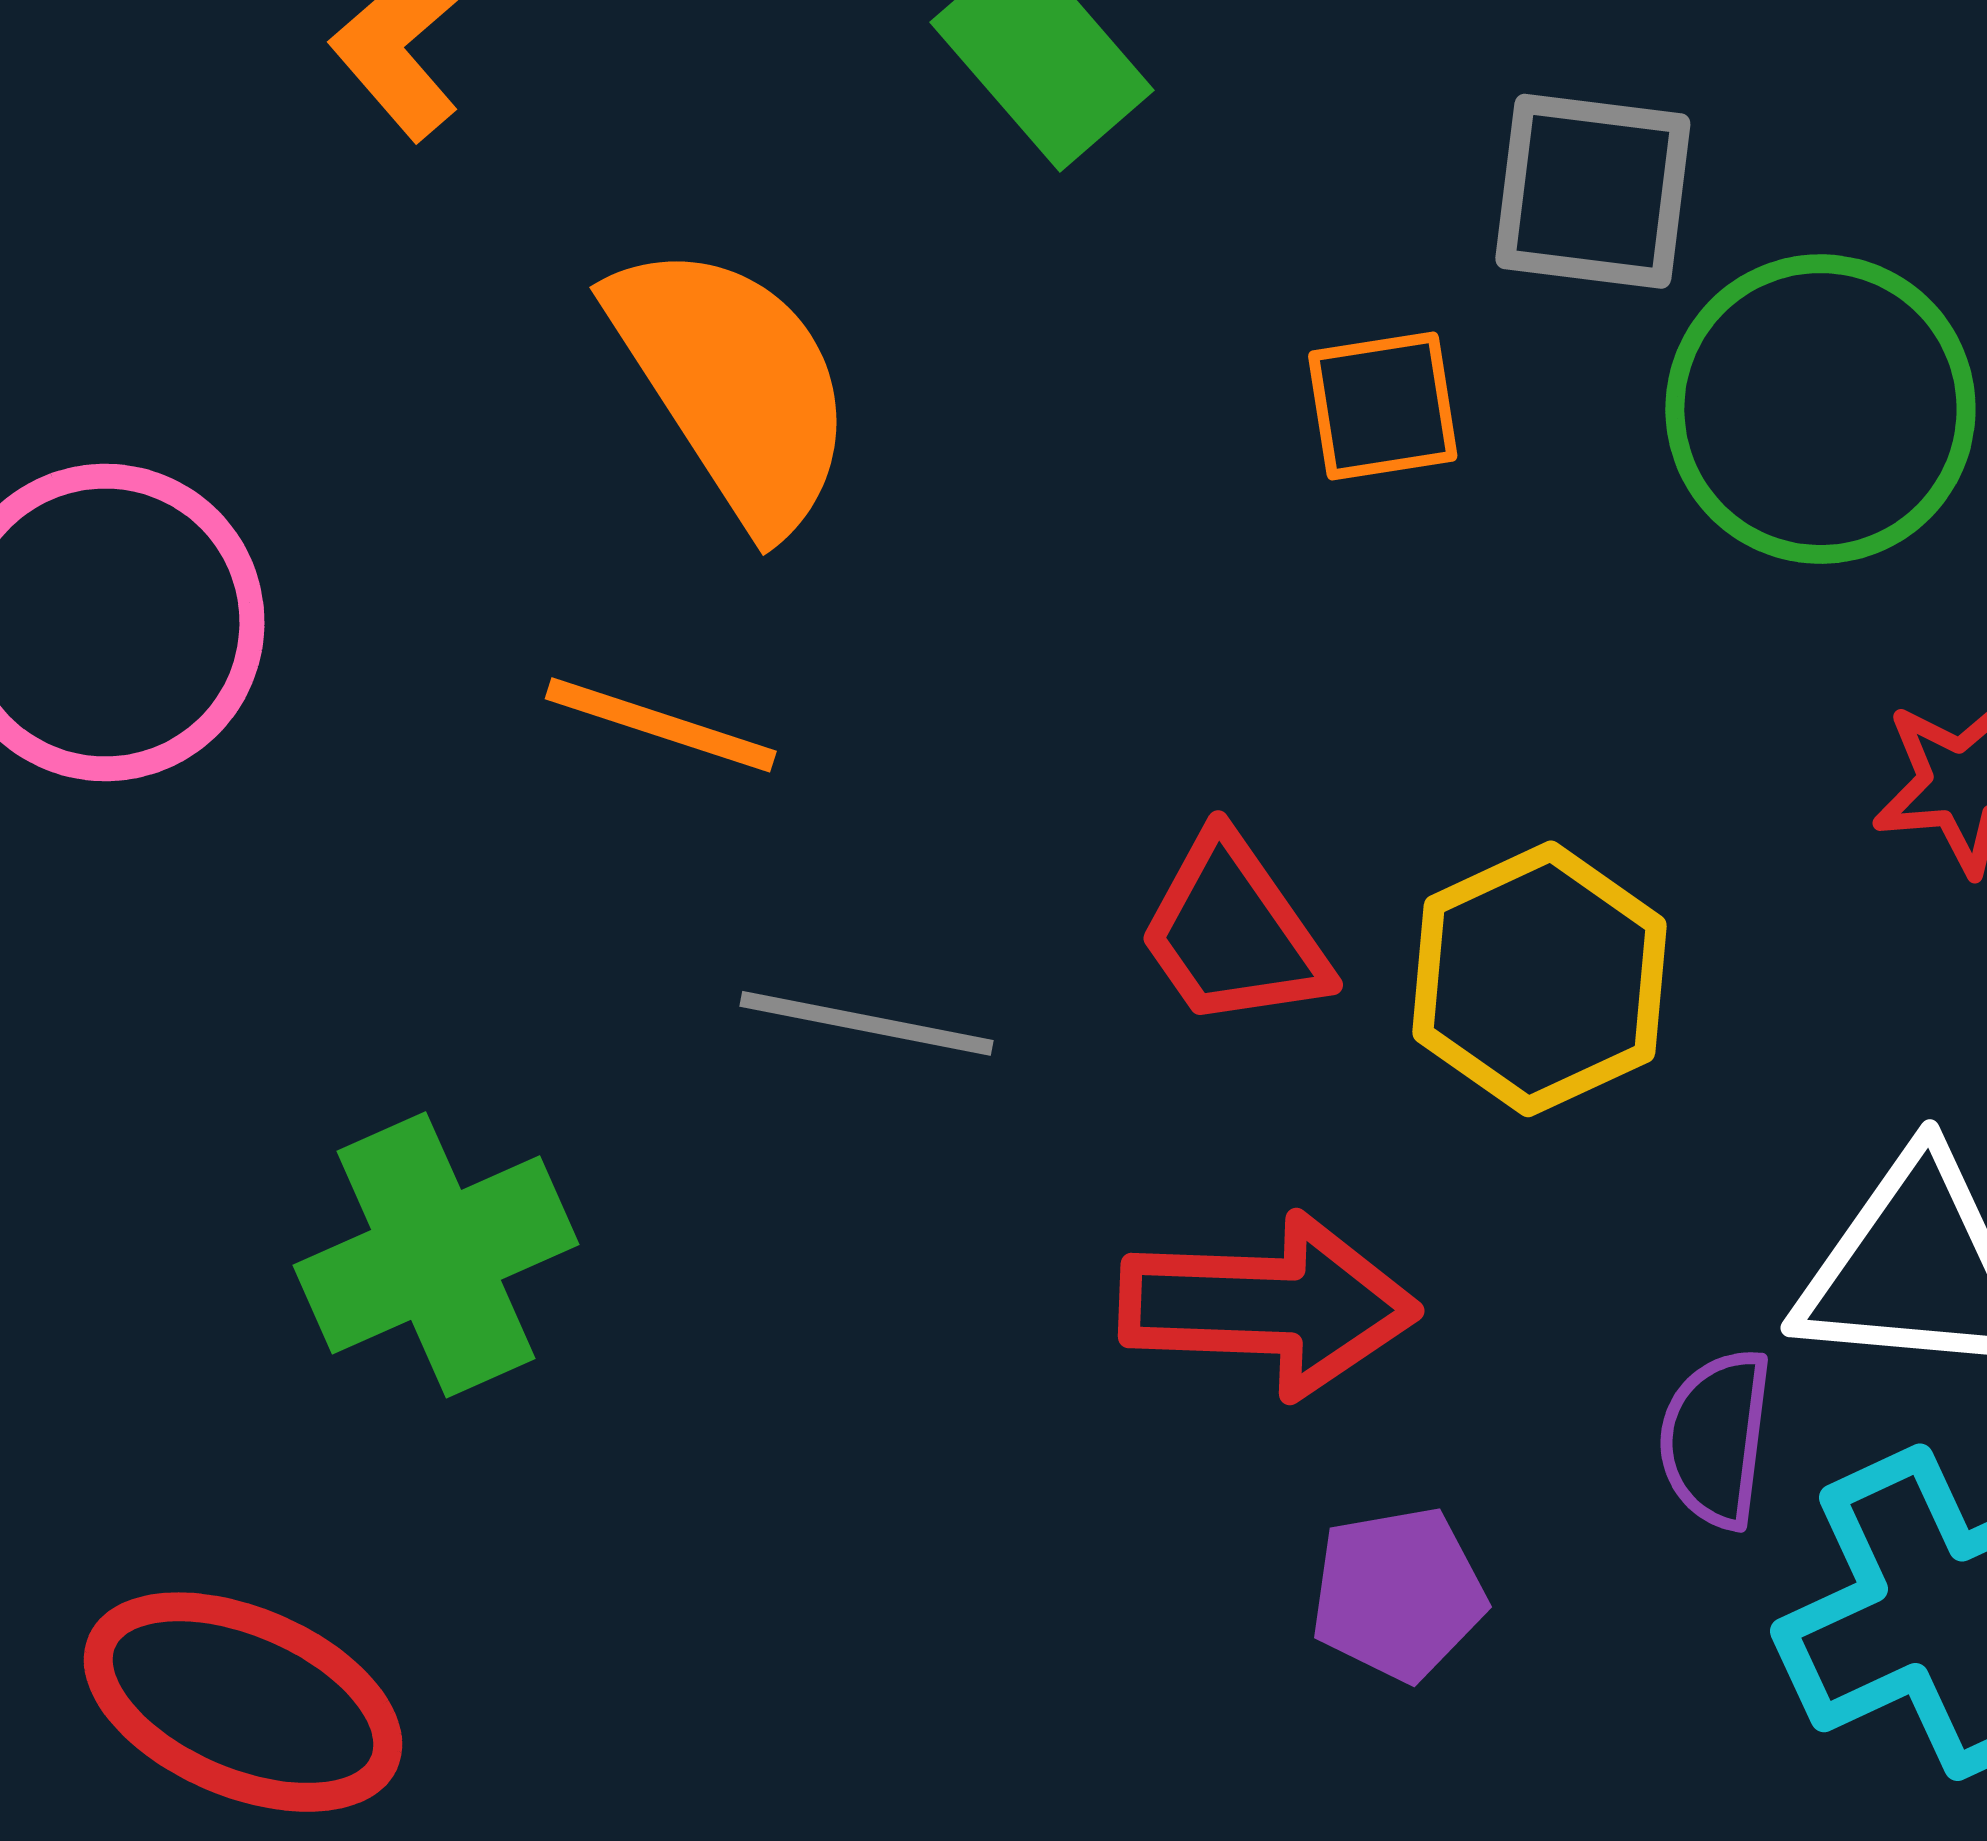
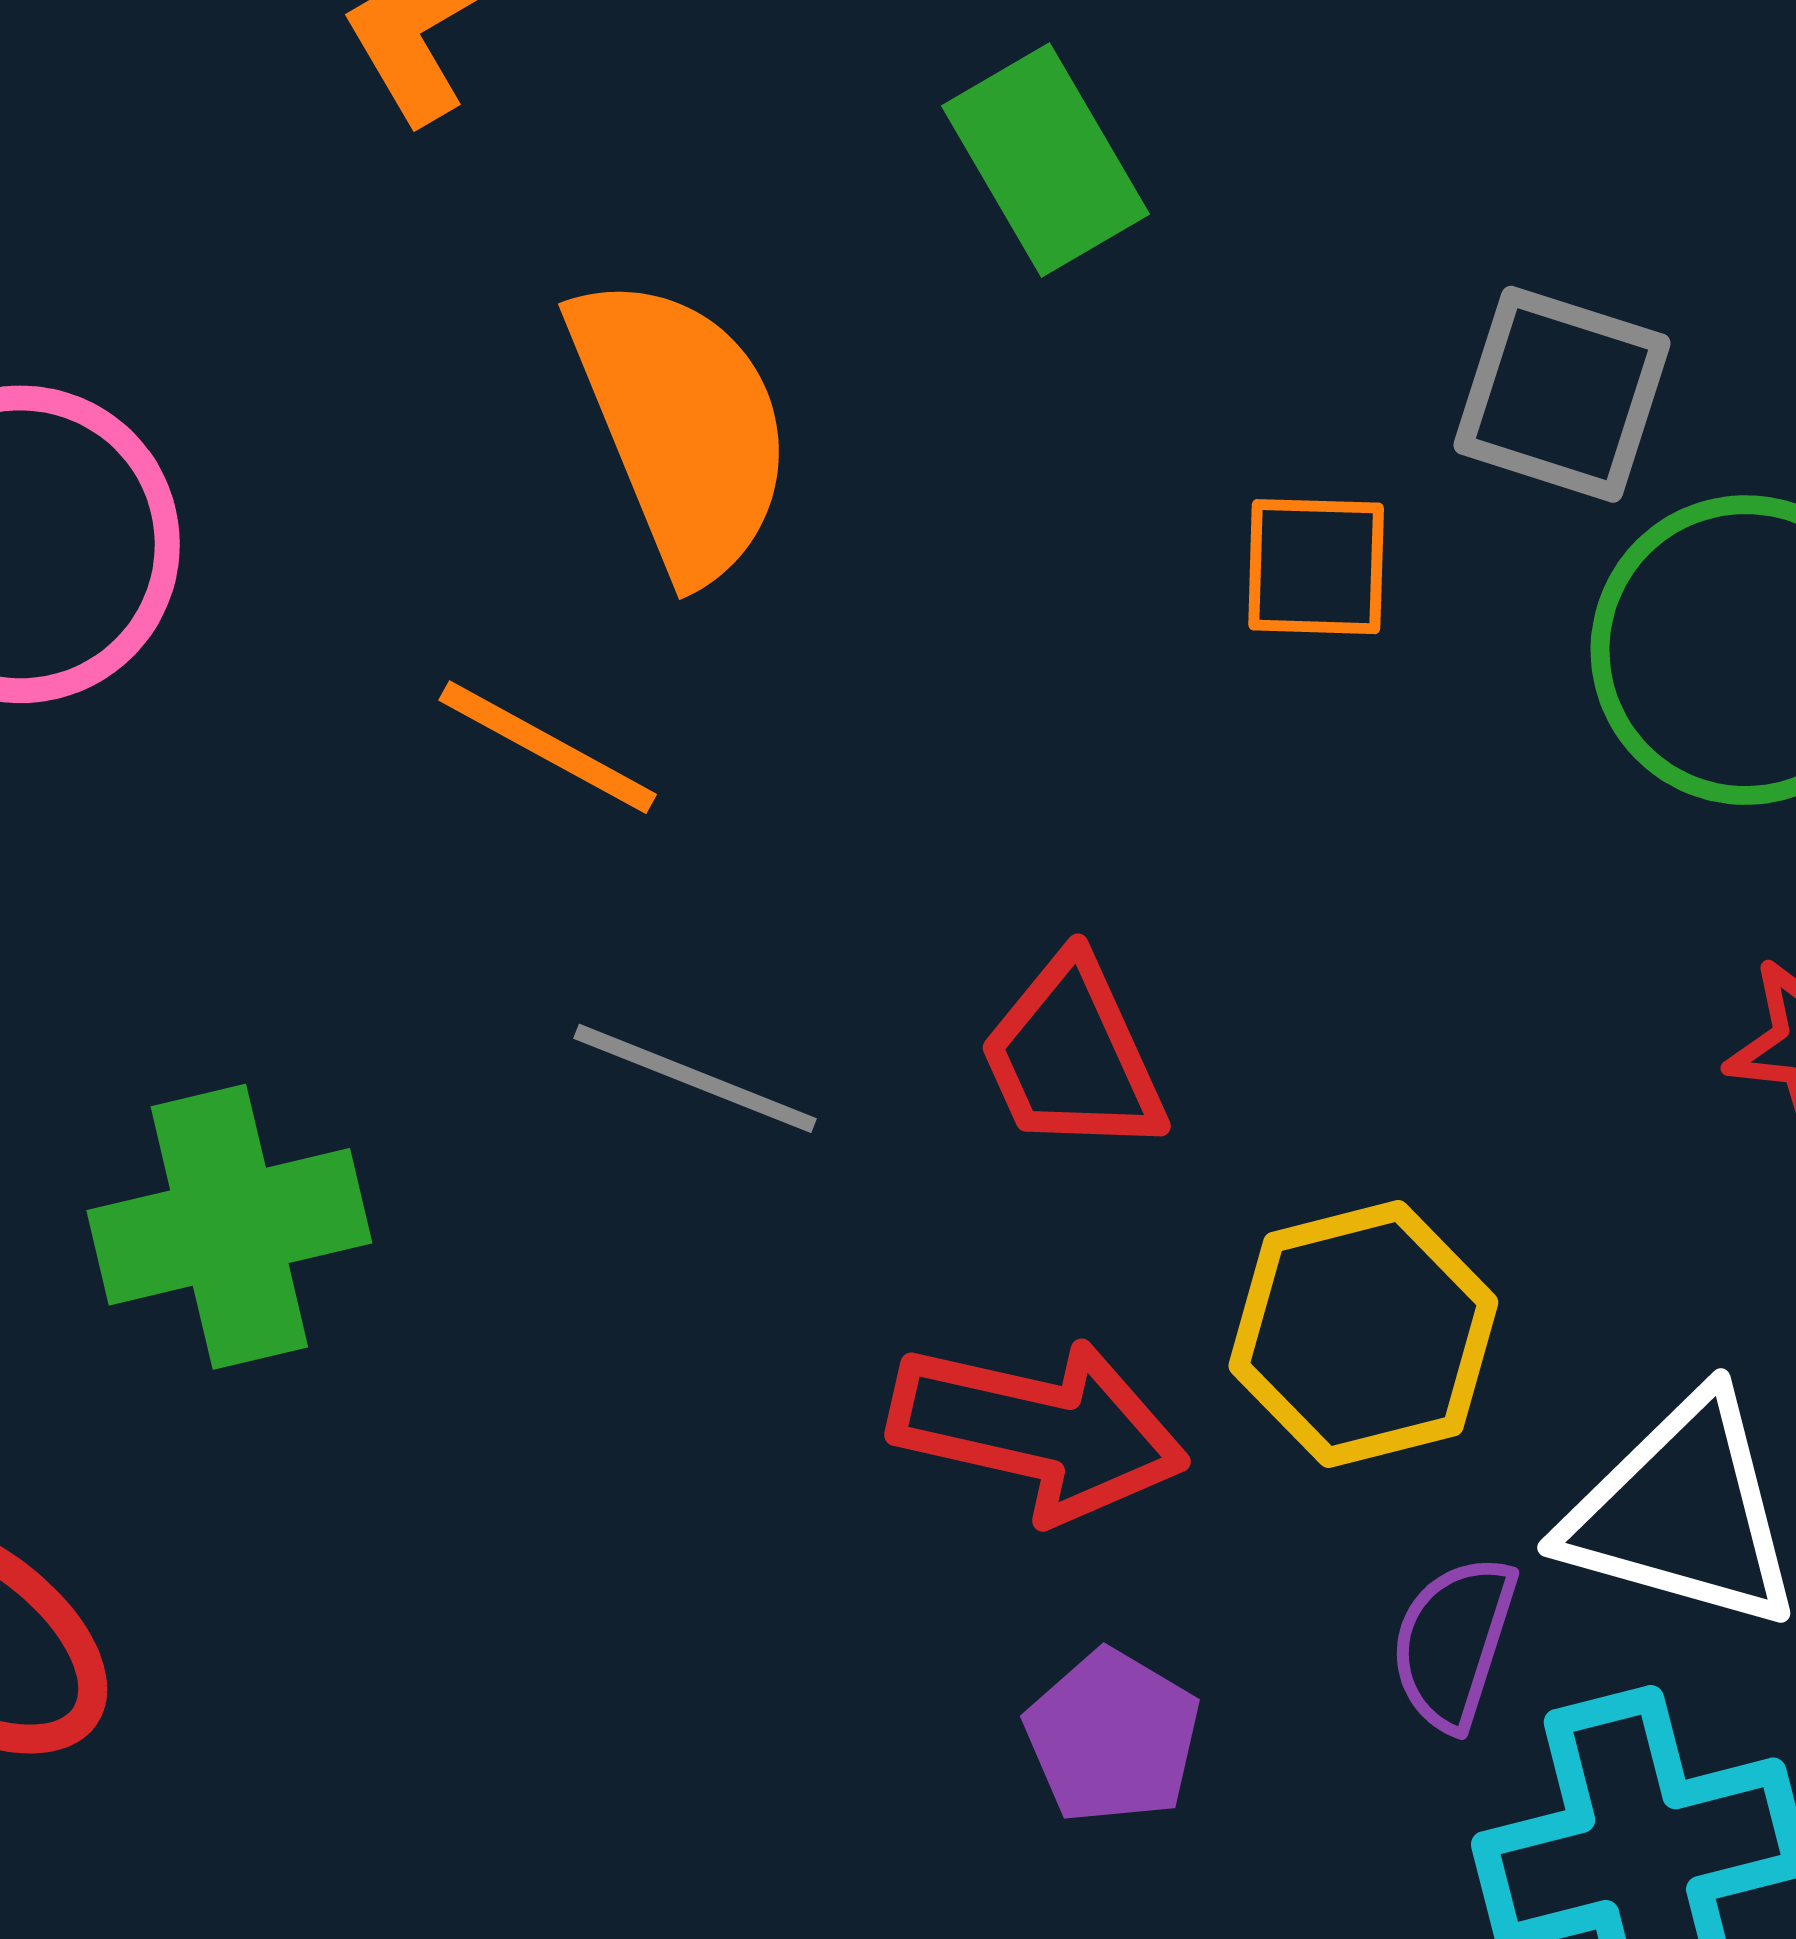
yellow hexagon: (1540, 979) -> (1363, 1334), moved
purple pentagon: (1398, 1594) -> (1113, 1737), turned 30

